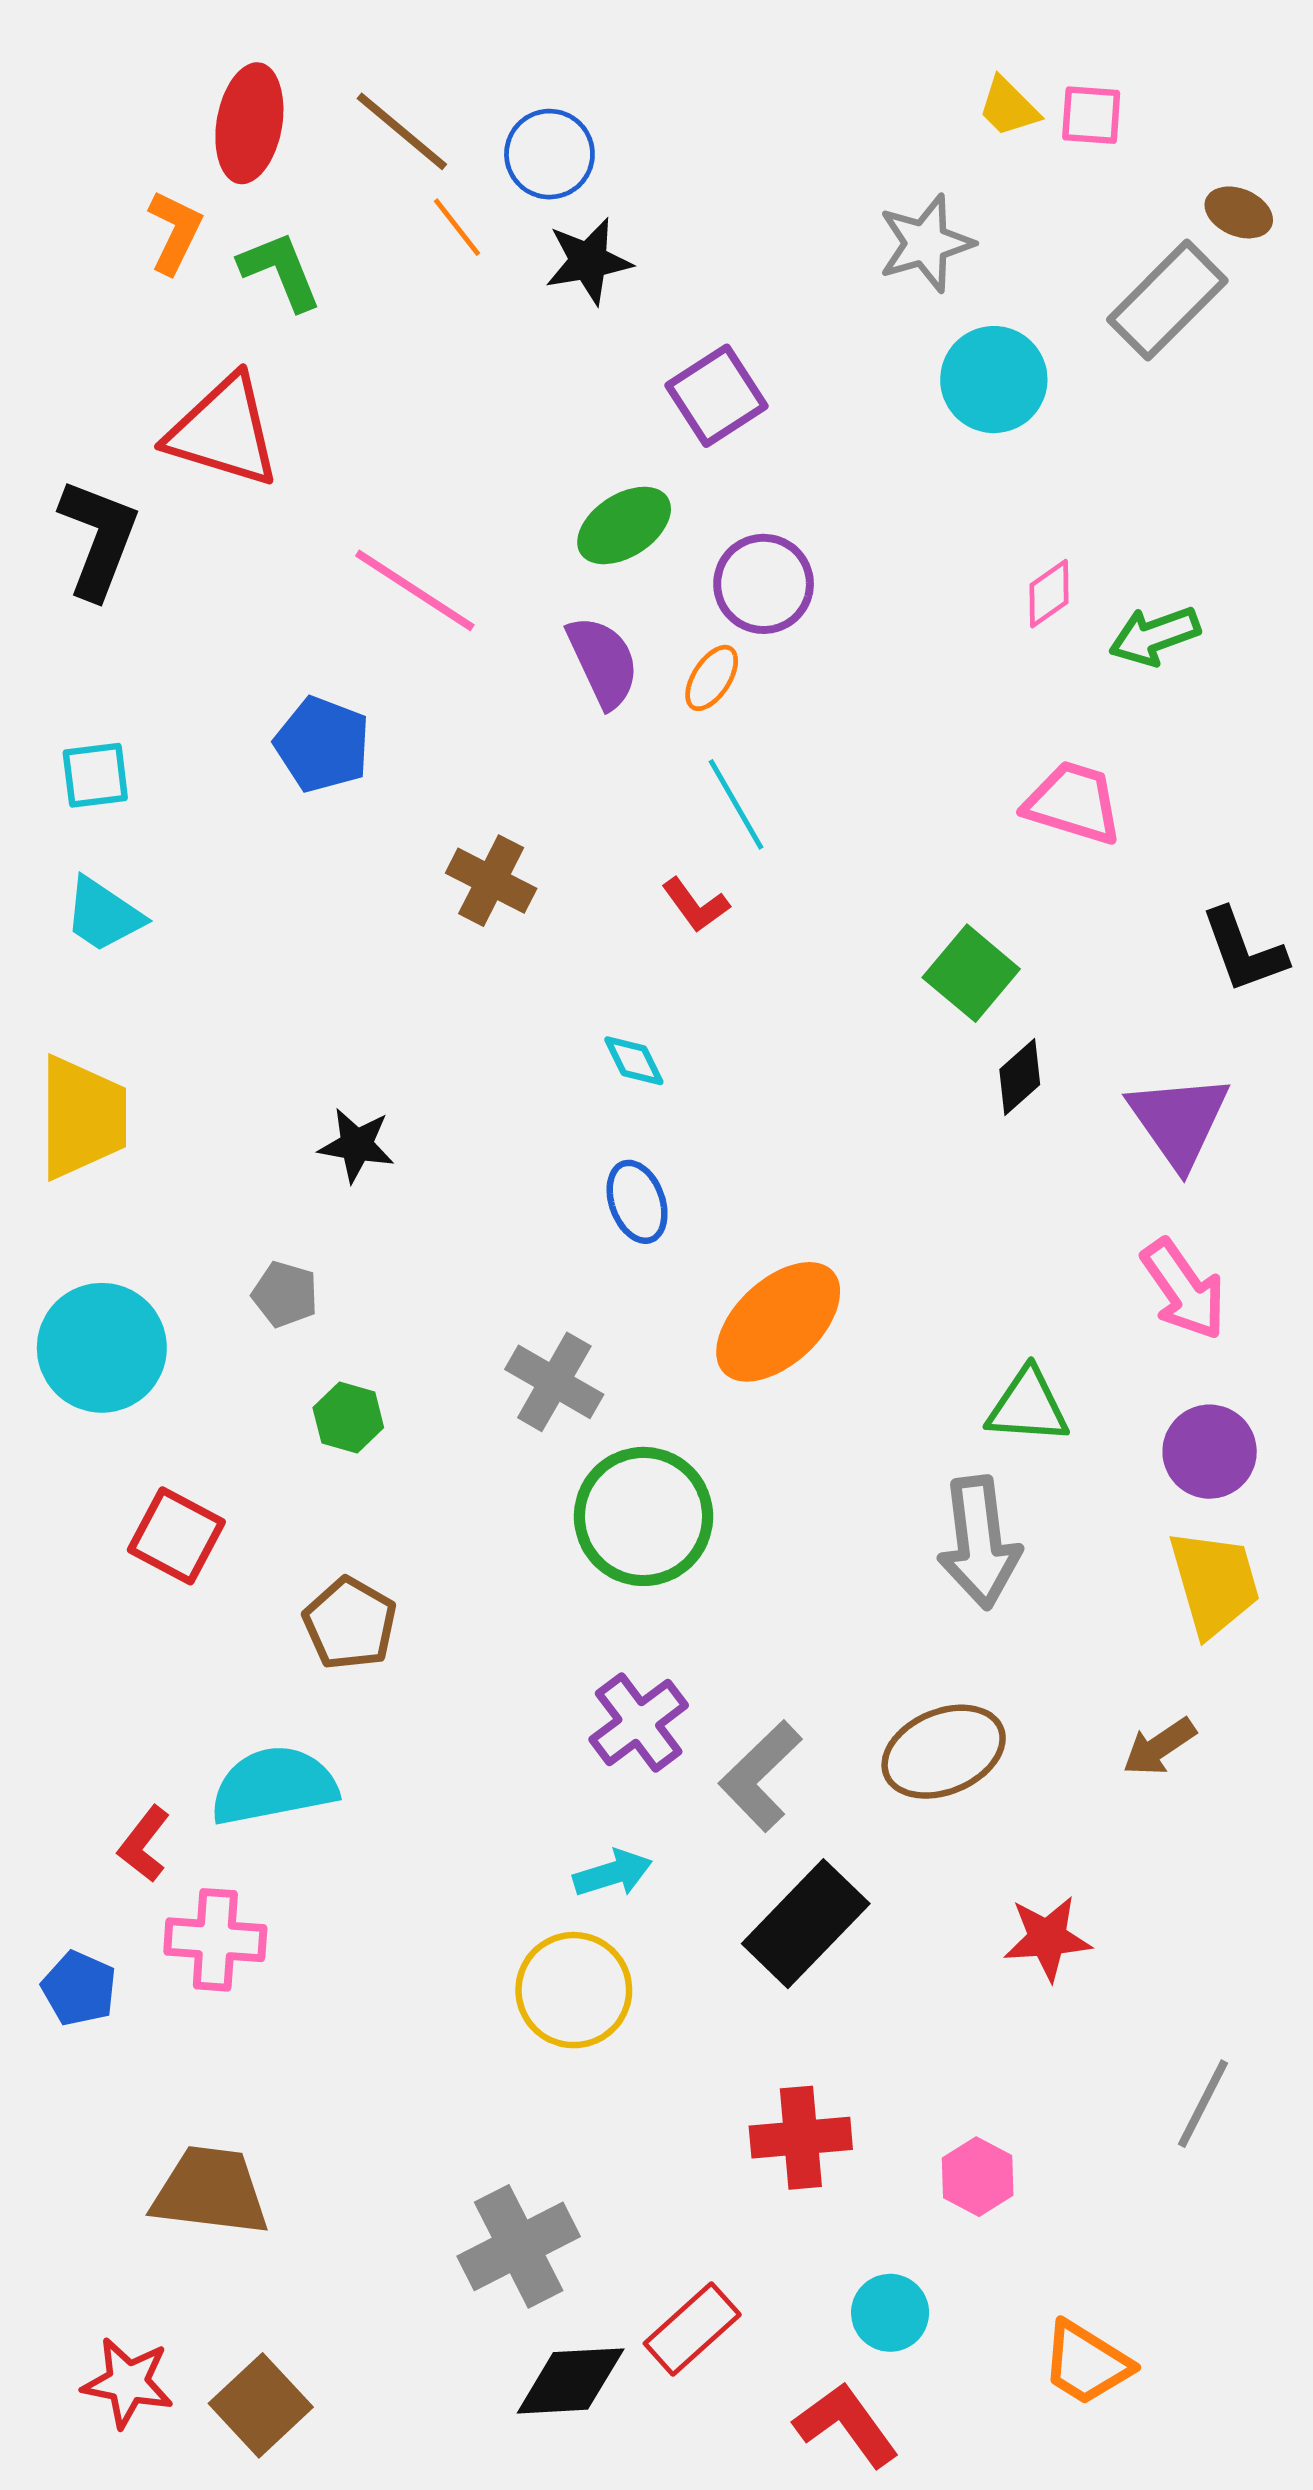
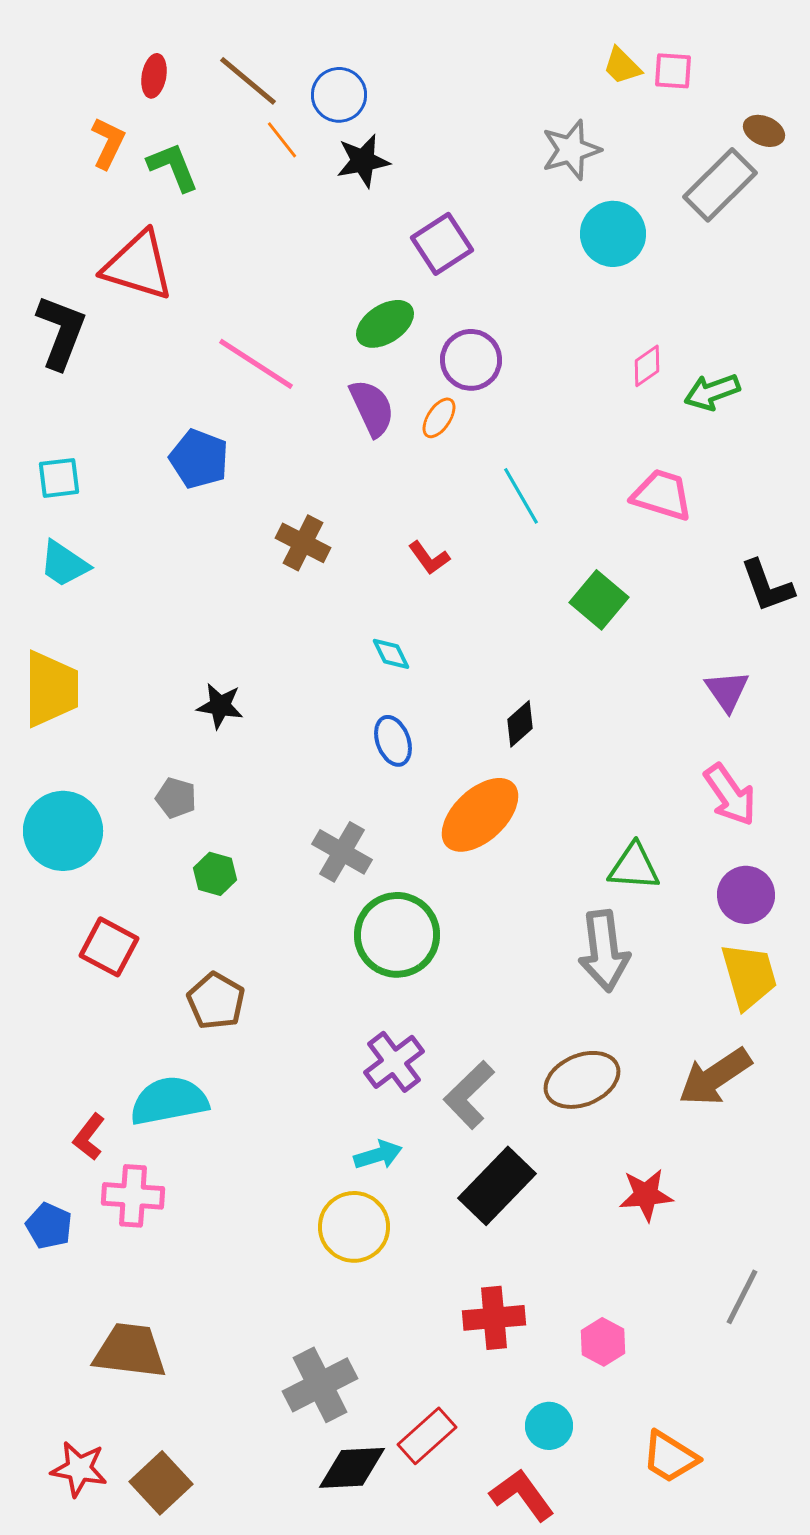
red ellipse: (249, 123) -> (154, 76), size x0.6
cyan line: (736, 804) -> (521, 496), moved
black diamond: (1020, 1077) -> (520, 724), moved
purple triangle: (1179, 1121) -> (727, 691), size x0.7
brown arrow: (1159, 1747) -> (715, 1077), size x1.6

